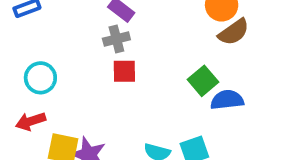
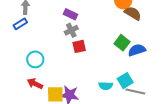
brown semicircle: (234, 32) -> (133, 13), turned -102
red arrow: (31, 121) -> (35, 84), turned 56

